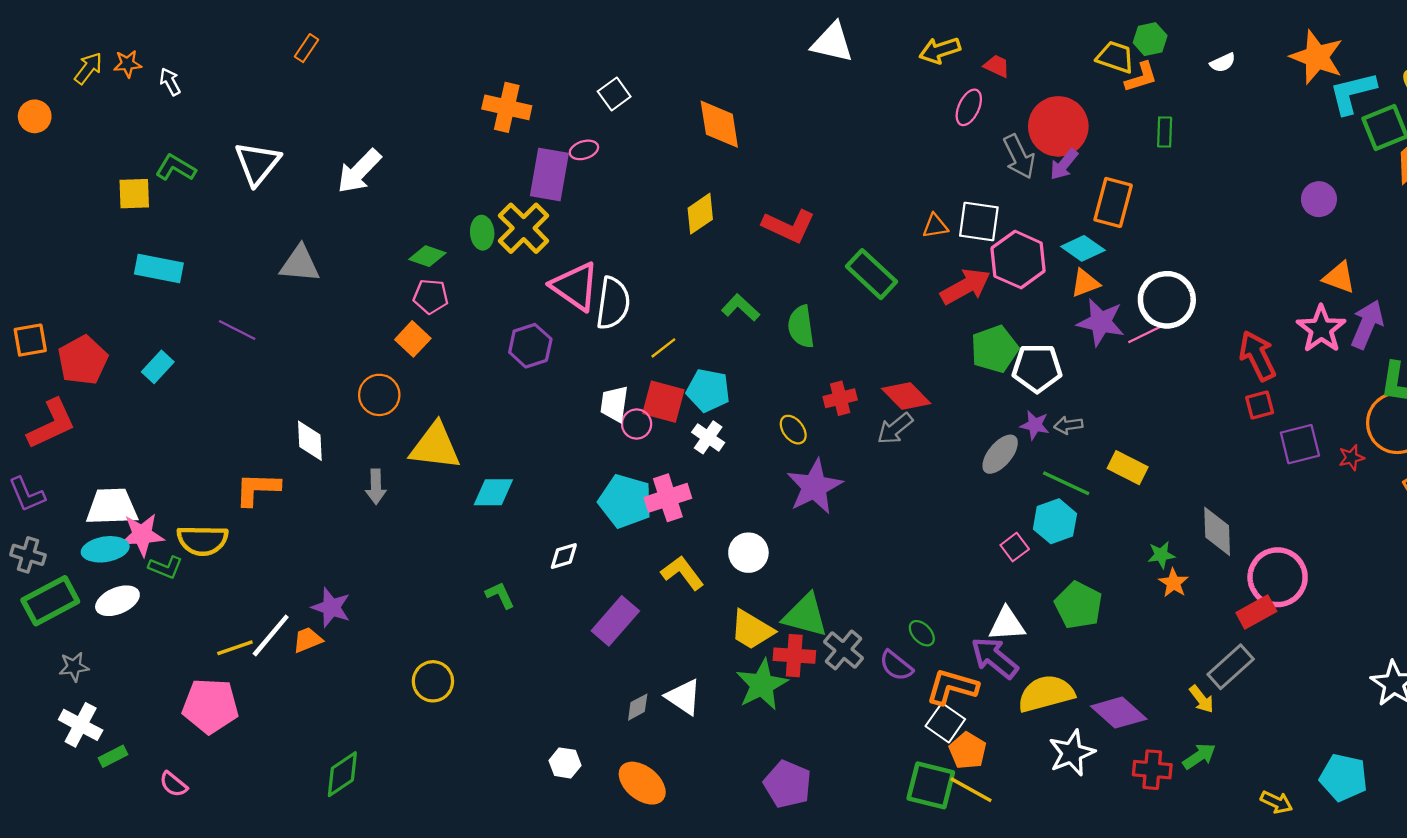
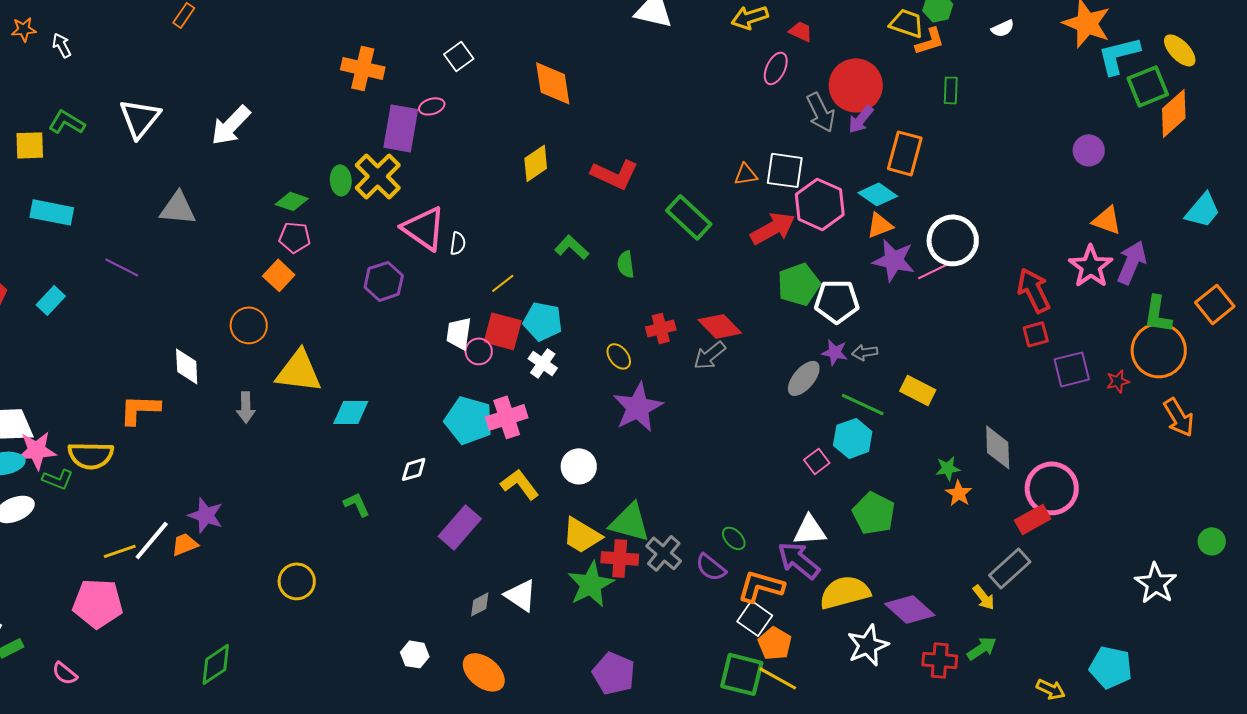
white semicircle: (613, 303) -> (458, 243), size x0.5
green semicircle: (801, 327) -> (626, 264), size x0.7

